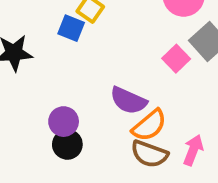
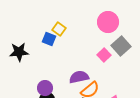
purple semicircle: (128, 101) -> (79, 77), turned 144

